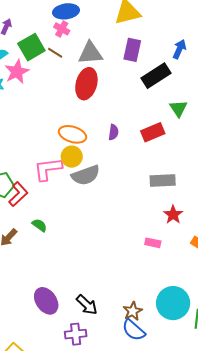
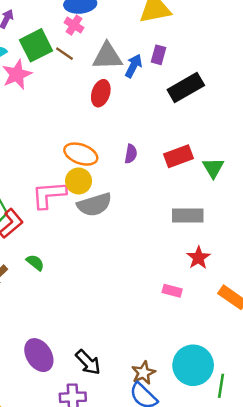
blue arrow: (179, 49) -> (133, 66), moved
purple rectangle: (132, 50) -> (159, 55), size x0.7
red ellipse: (86, 84) -> (101, 93), size x0.7
green triangle: (178, 109) -> (213, 168), moved

